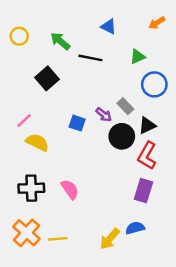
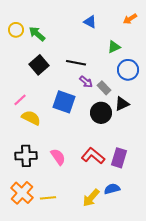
green arrow: (60, 41) -> (37, 34), moved
black line: (90, 58) -> (76, 63), moved
purple arrow: (104, 115) -> (86, 82), moved
blue square: (77, 123) -> (64, 102), size x1.6
red L-shape: (147, 156) -> (93, 156), moved, turned 100

